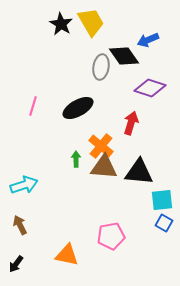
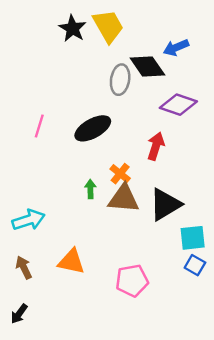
orange cross: (101, 146) -> (120, 174), size x0.7
black triangle: (139, 172) -> (165, 204), turned -36
orange triangle: (67, 255) -> (71, 262), moved

